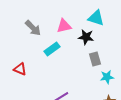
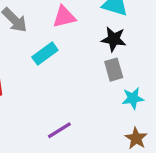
black star: (86, 37) -> (114, 39), moved

